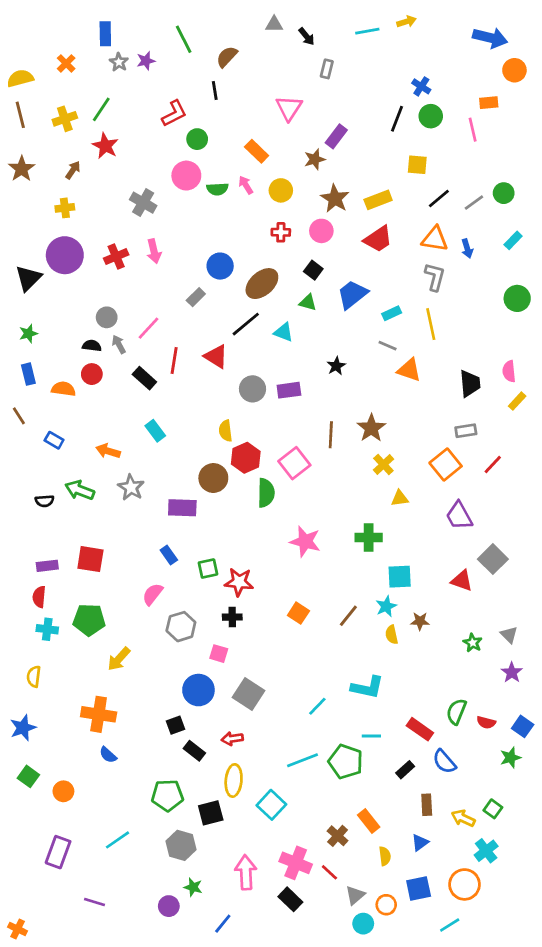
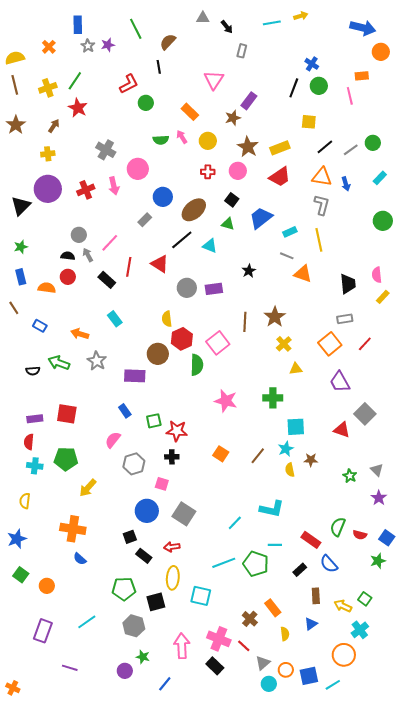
pink circle: (186, 176) -> (138, 169), moved
cyan square: (271, 805) -> (201, 596), turned -30
blue square: (419, 889) -> (309, 676), moved

